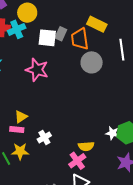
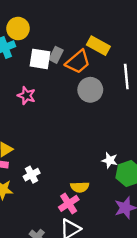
orange trapezoid: (80, 39) -> (78, 62), turned -125
pink star: (37, 70) -> (26, 96), size x0.7
white star: (112, 133) -> (110, 160), moved

